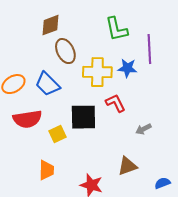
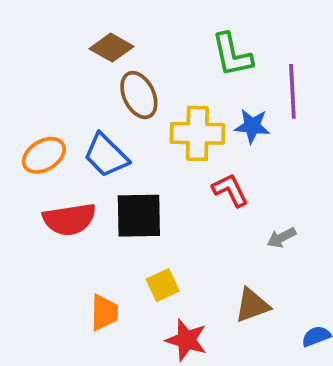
brown diamond: (50, 25) -> (111, 48), turned 50
black square: (83, 117) -> (139, 216), moved
yellow square: (57, 134) -> (163, 285), moved

